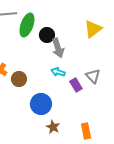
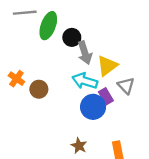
yellow triangle: (93, 29) -> (107, 66), moved
cyan arrow: (58, 72) -> (85, 81), size x1.5
blue circle: (41, 104) -> (93, 107), moved

